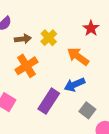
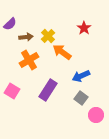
orange arrow: (78, 56) -> (62, 52), moved
blue arrow: (75, 85) -> (81, 76), moved

